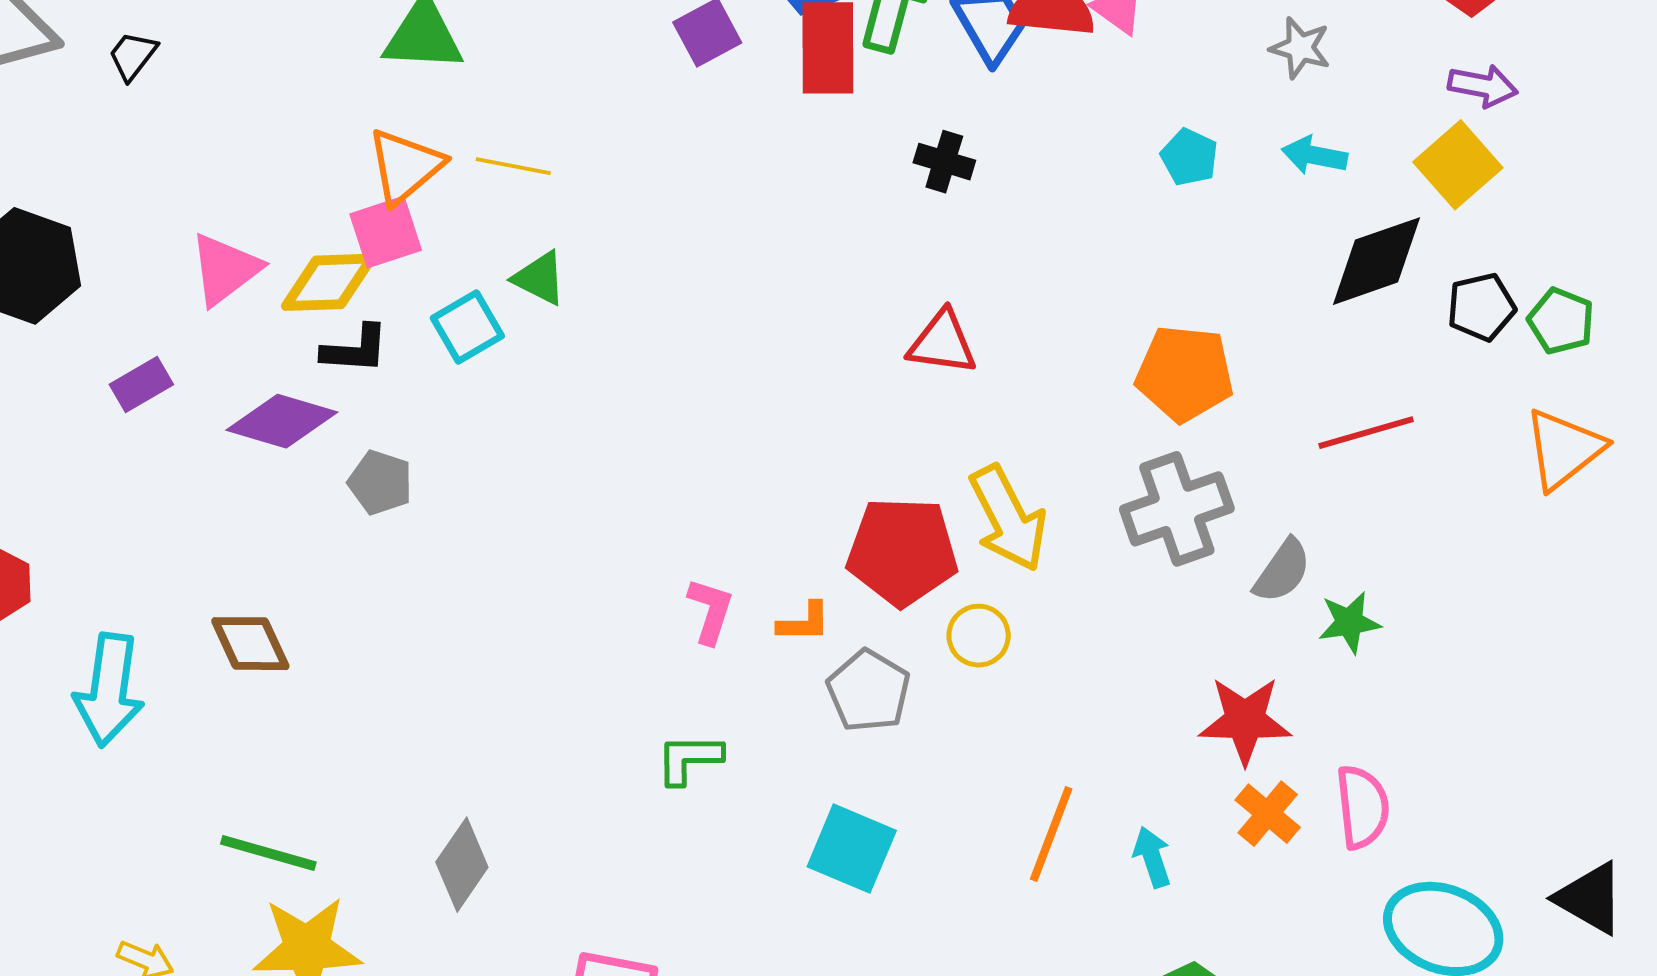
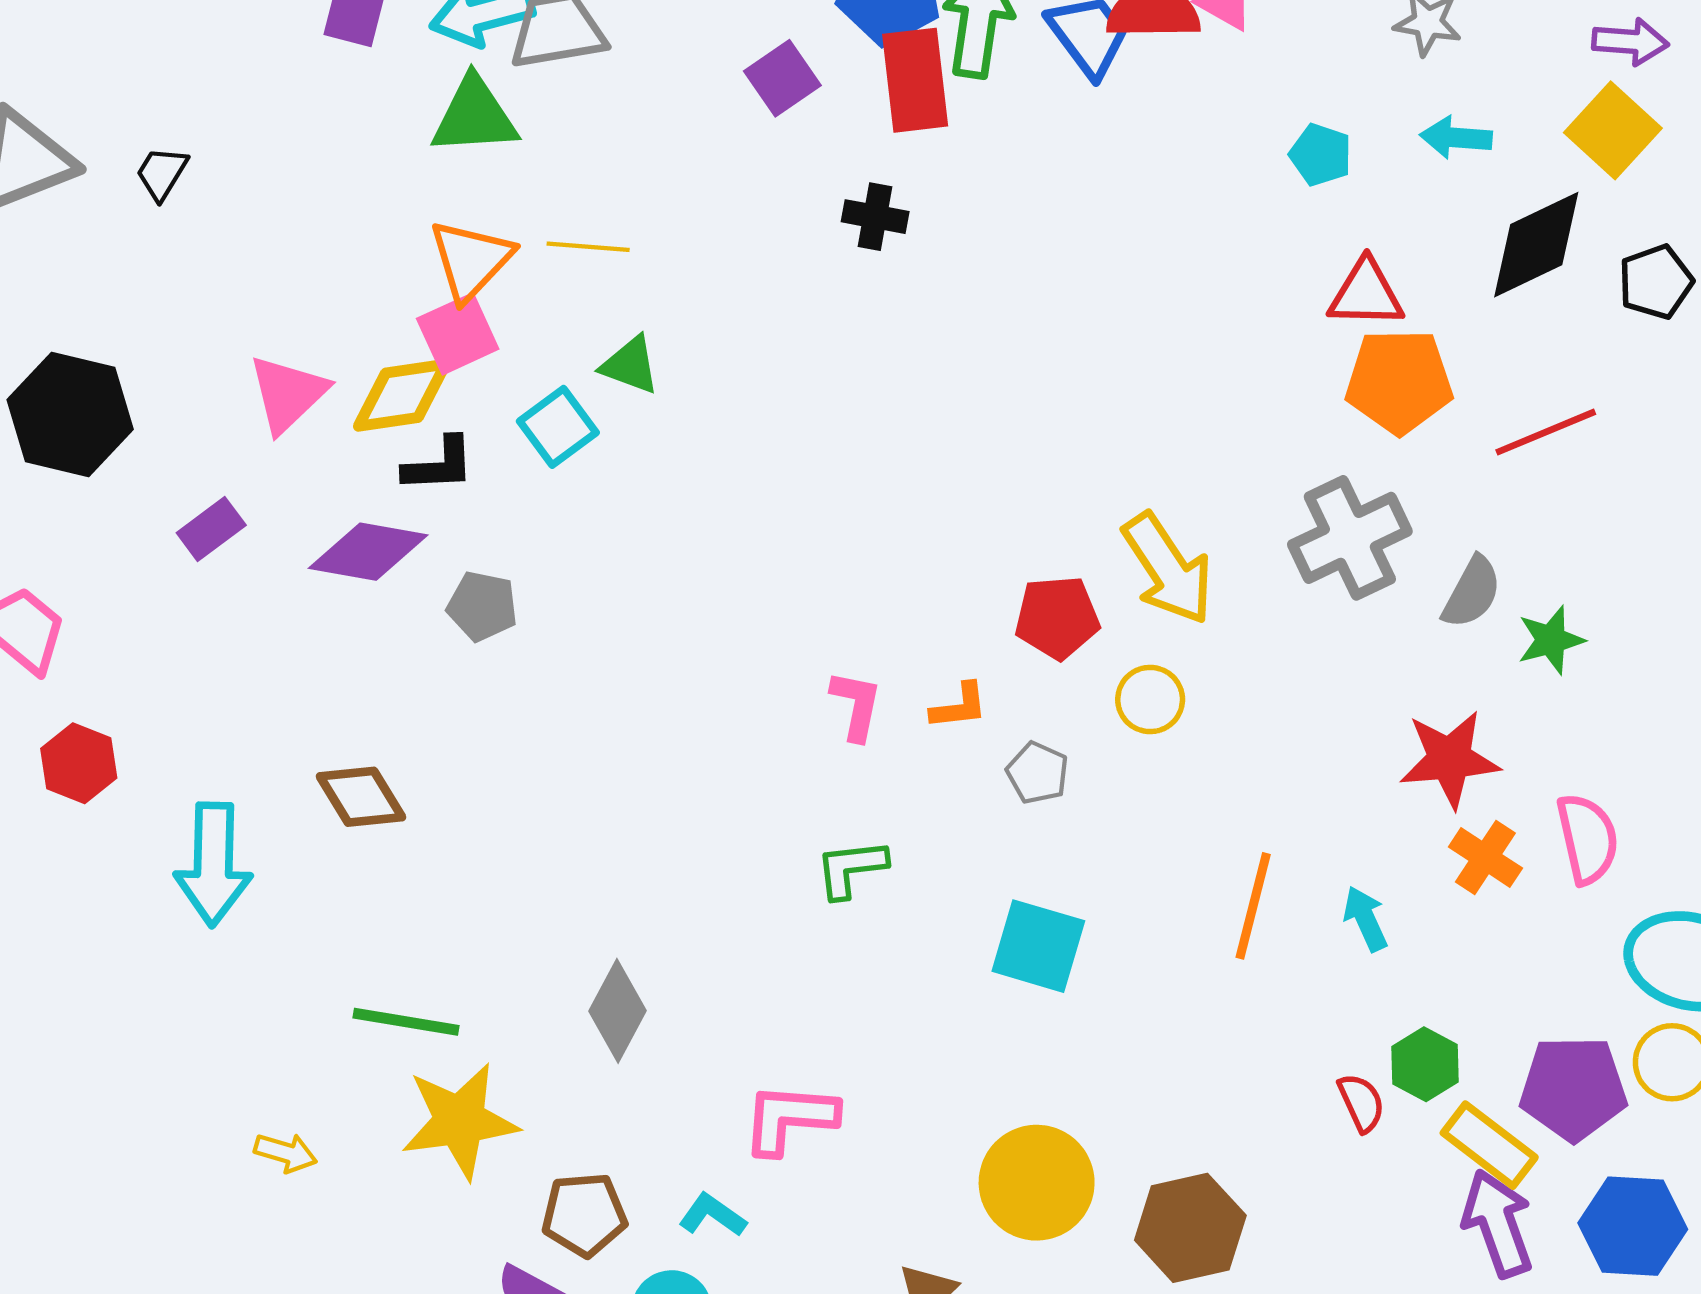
black cross: (944, 162) -> (875, 217), moved
red triangle: (942, 343) -> (1366, 294), moved
orange pentagon: (1185, 373) -> (1399, 381), moved
red pentagon: (902, 551) -> (1057, 617), size x0.7
gray pentagon: (869, 691) -> (1038, 773), size x0.7

